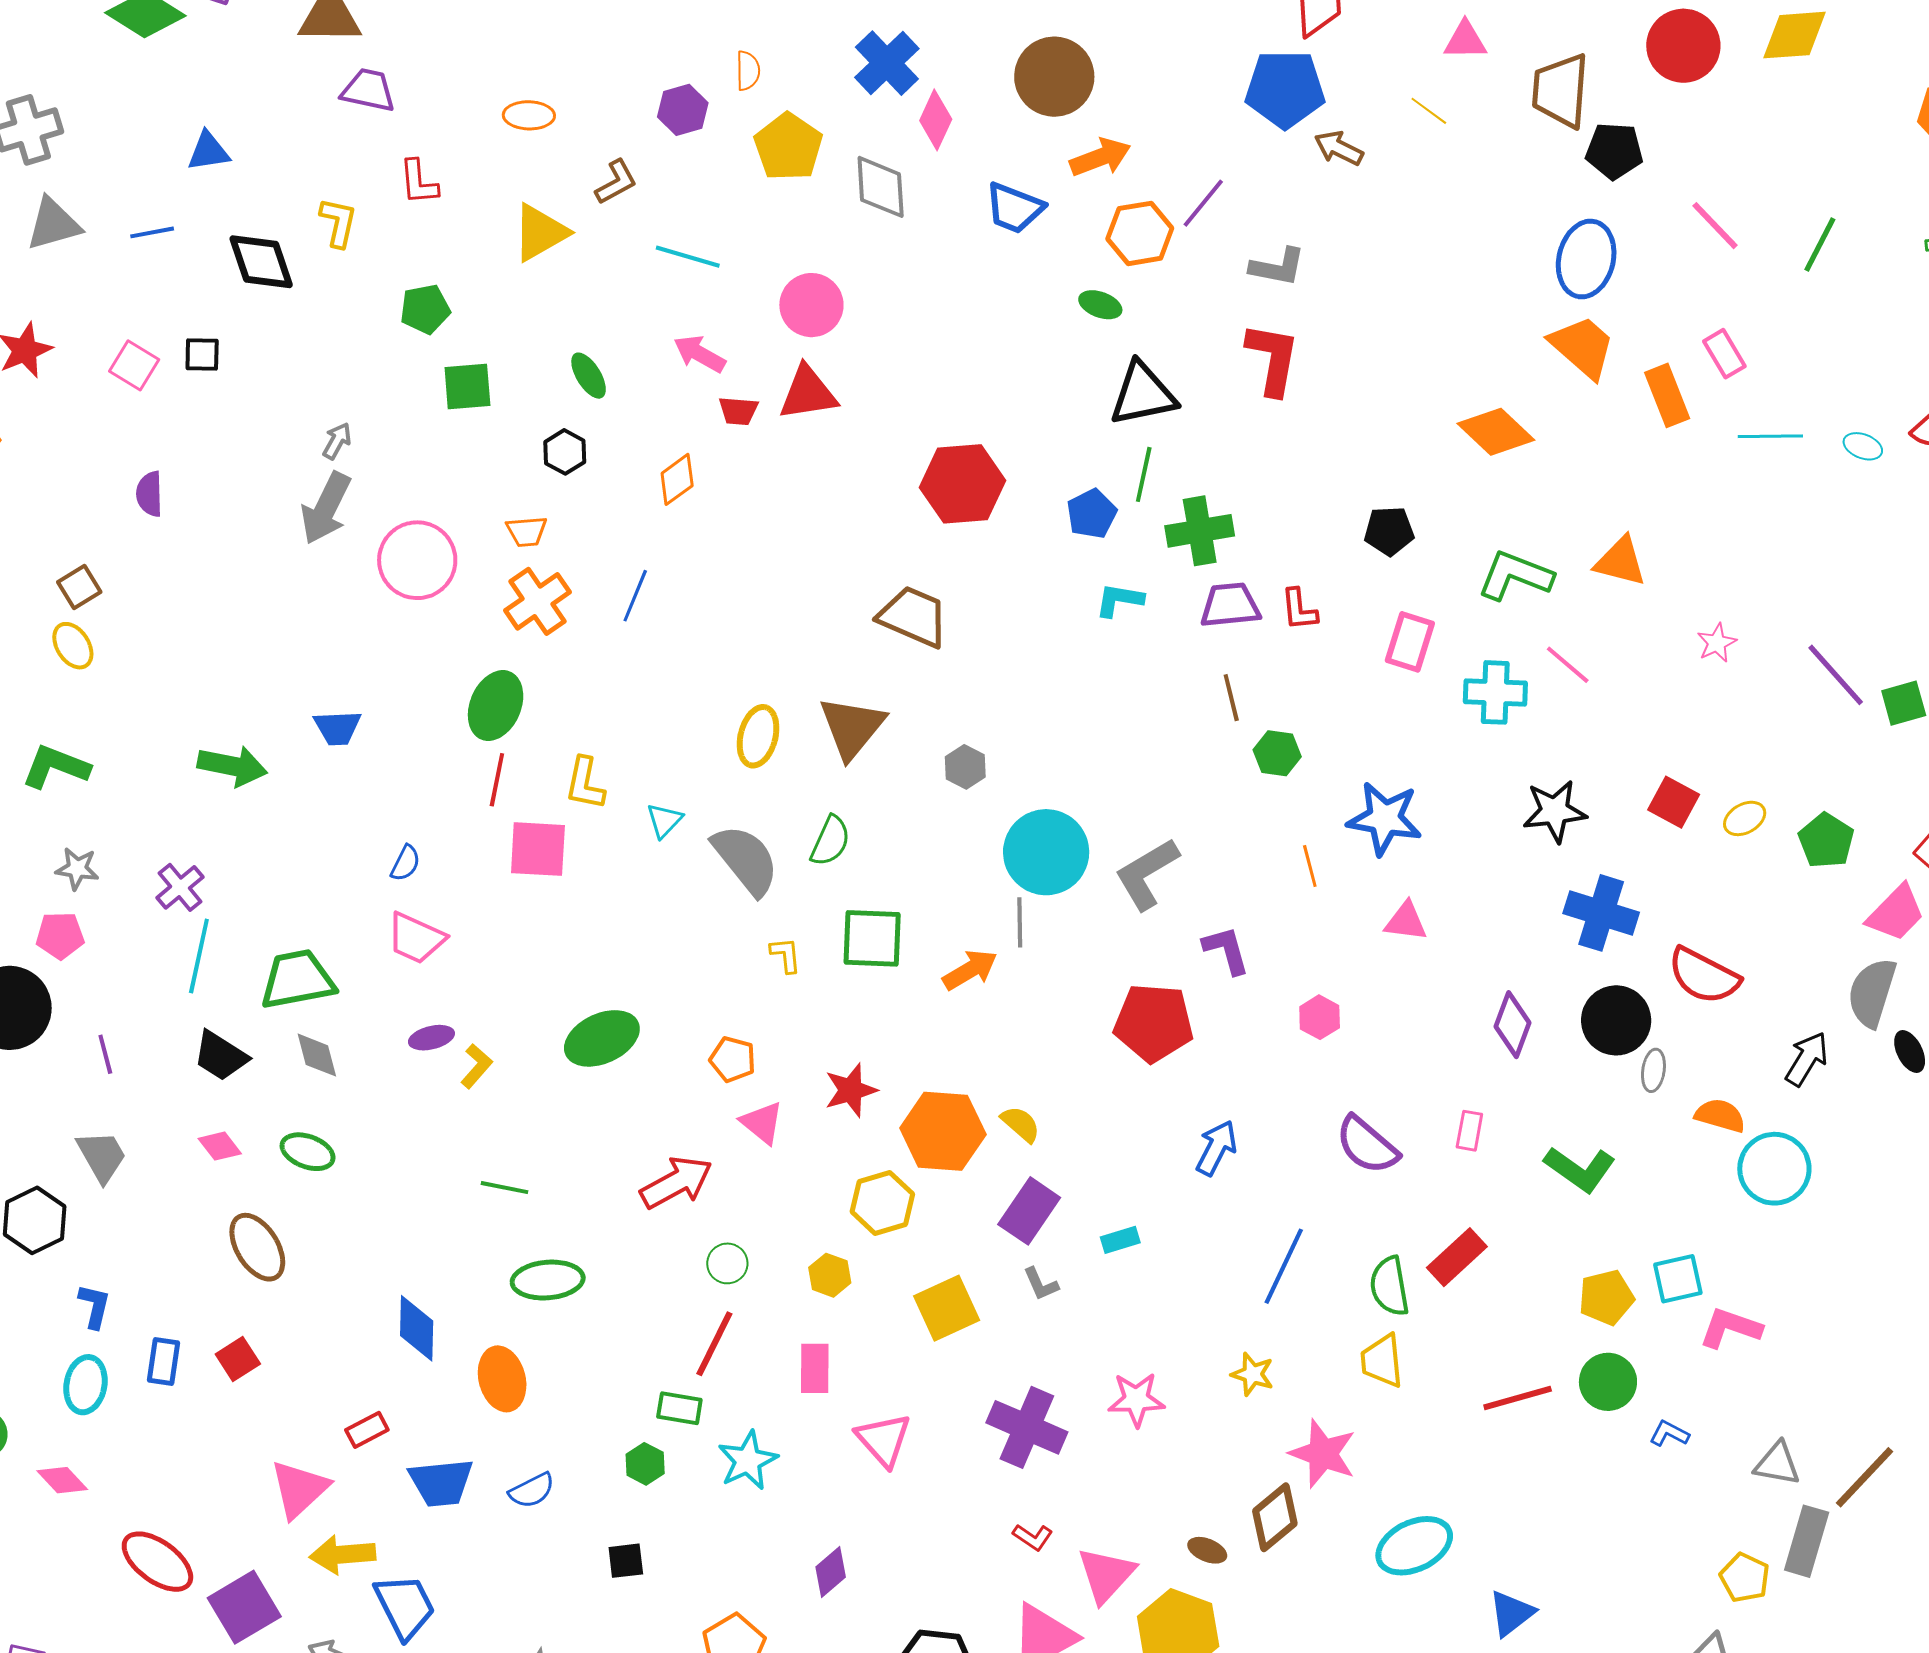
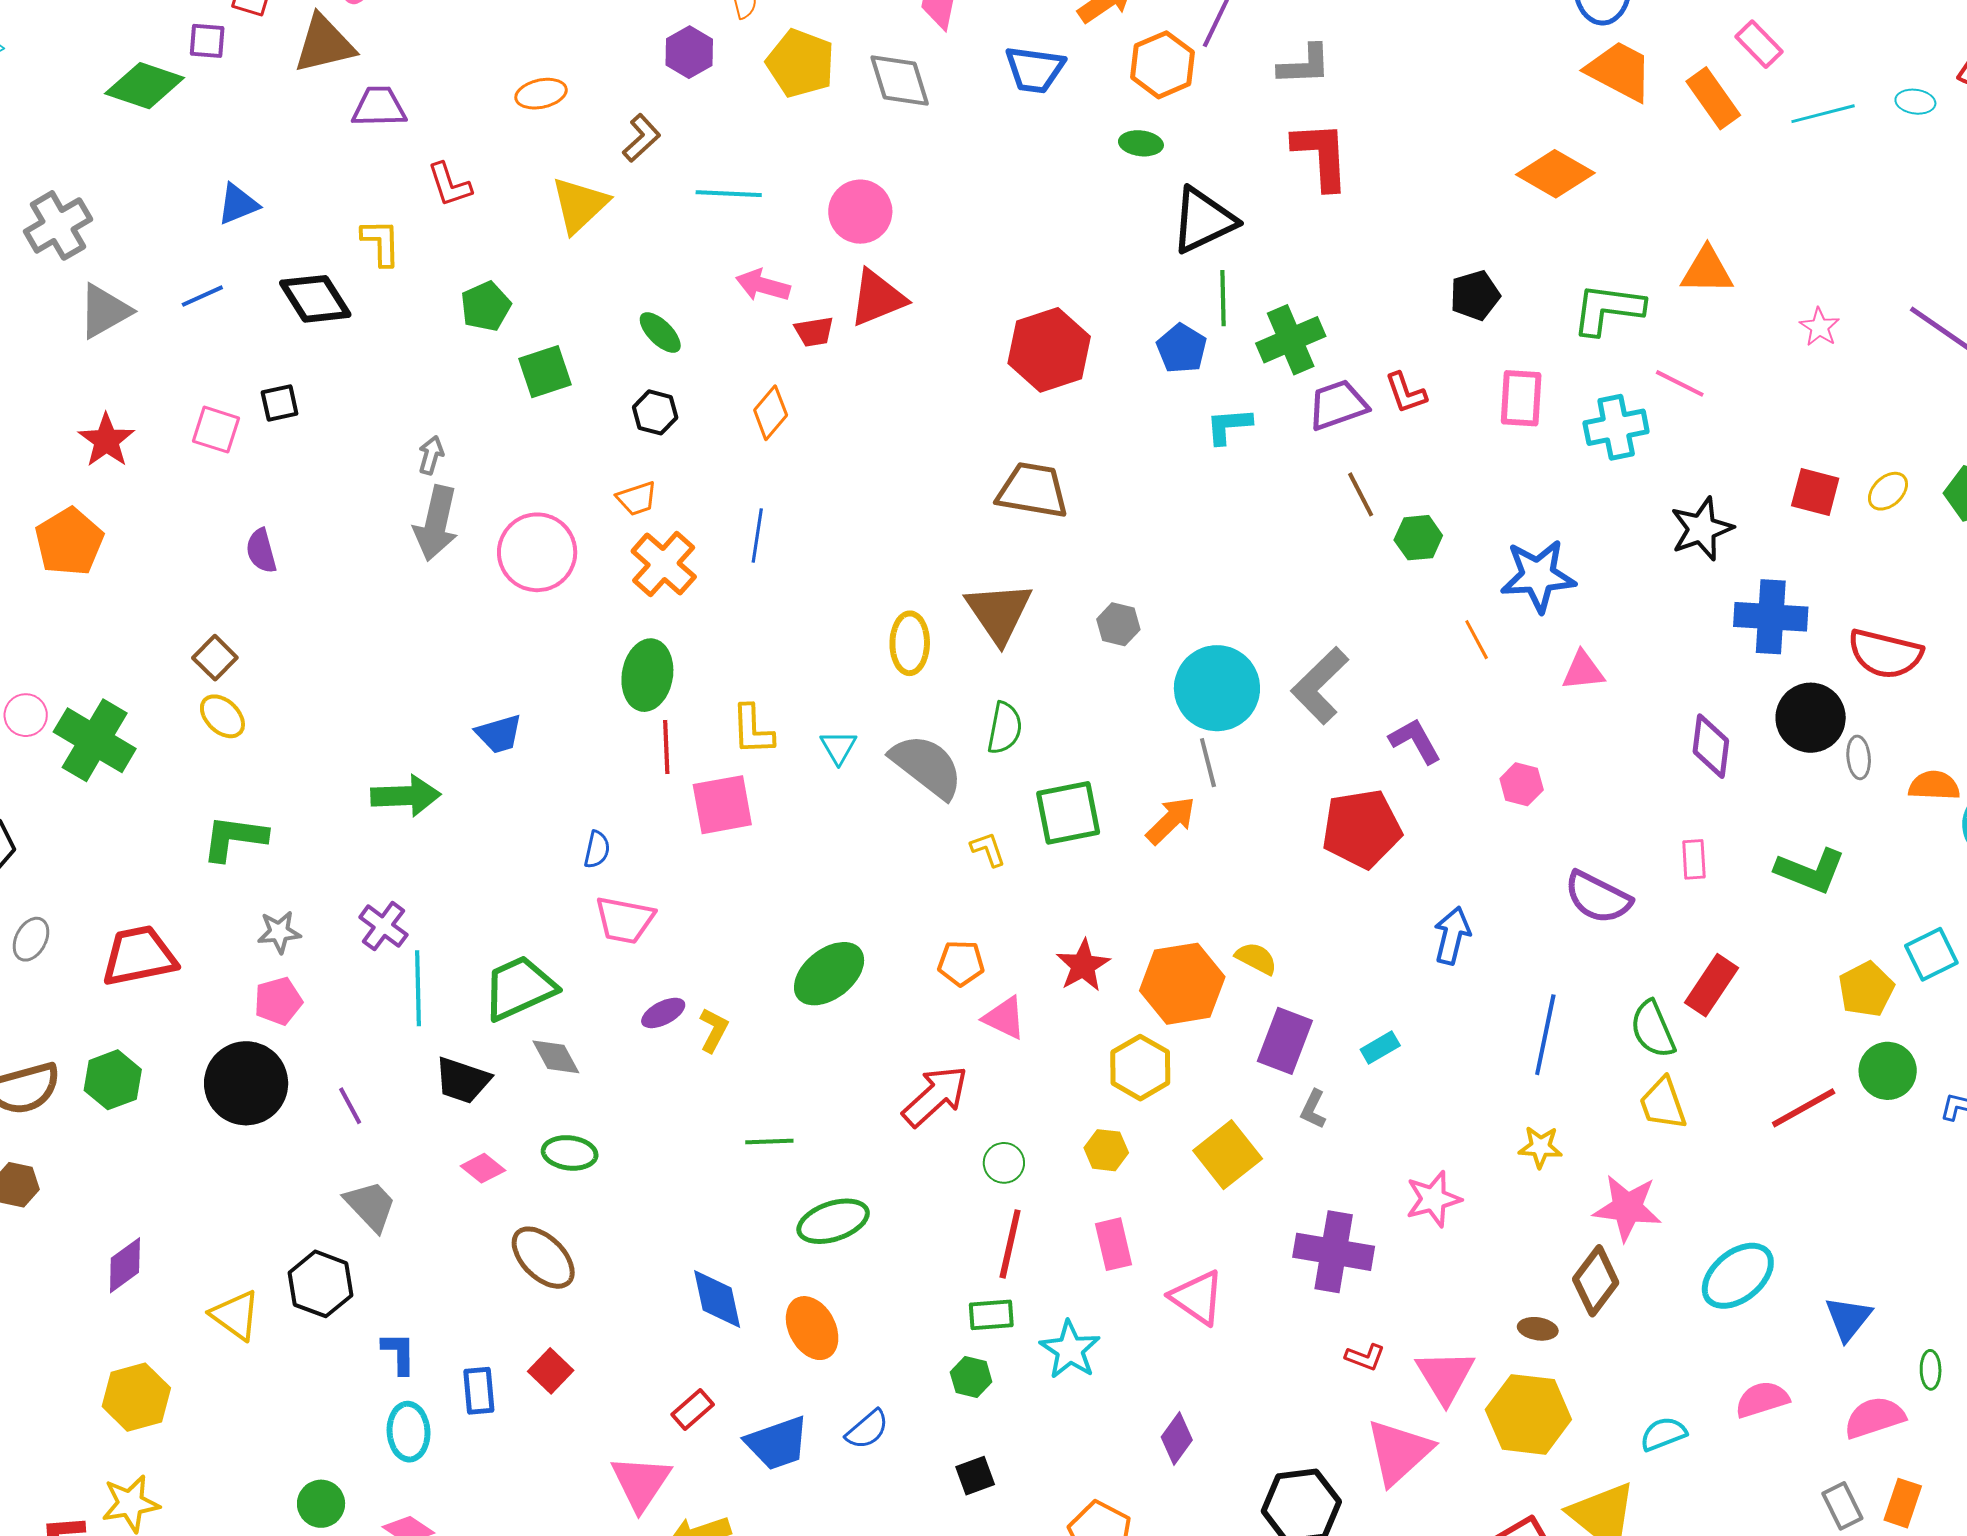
gray L-shape: (1041, 1284) -> (1313, 1109), turned 63

